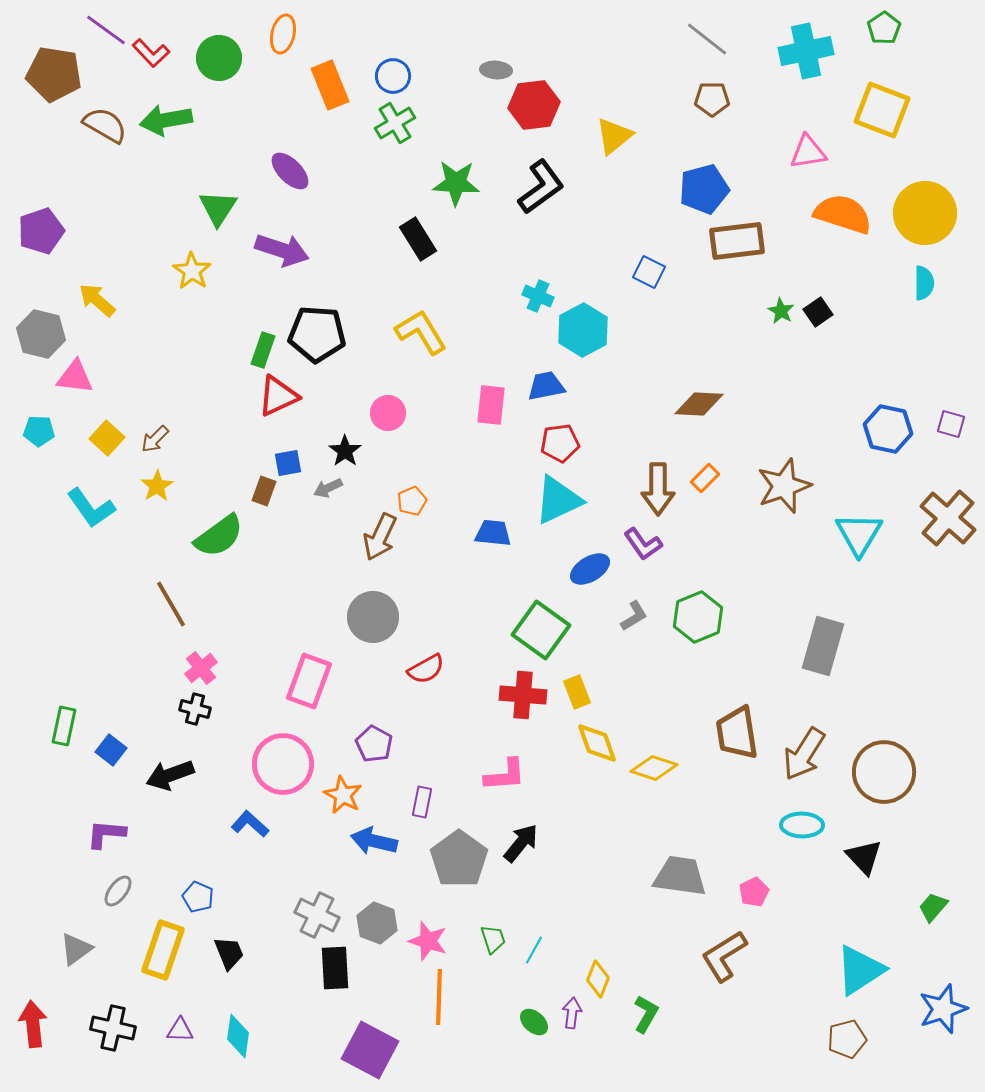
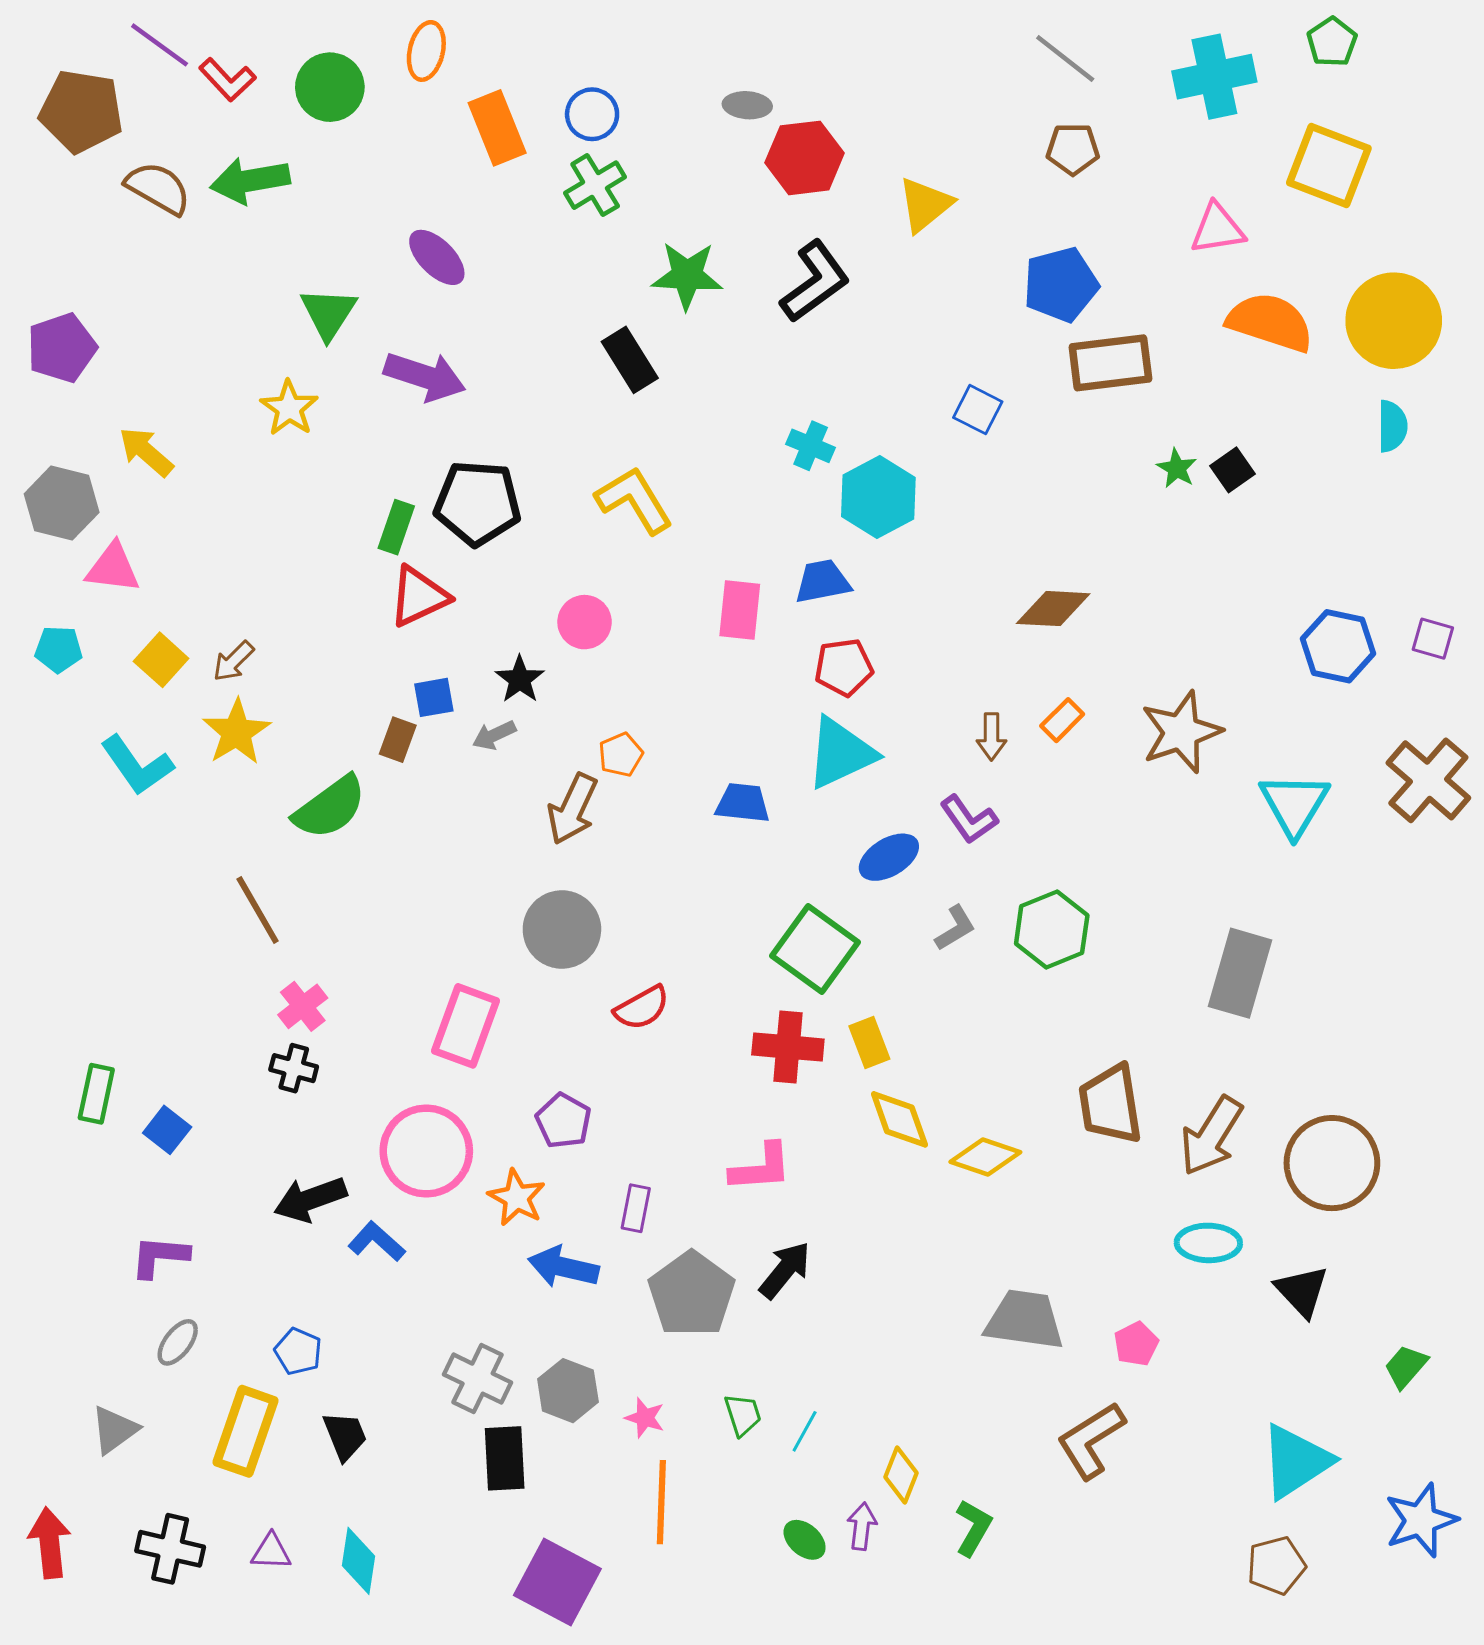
yellow star: (157, 486) -> (236, 732), size x1.4
brown arrow: (658, 489) -> (991, 737), size x0.6
black arrow: (170, 775) -> (310, 1199), moved
pink star: (428, 941) -> (645, 1418), size x0.7

